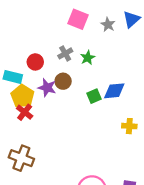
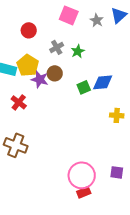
red circle: (35, 62) -> (29, 30), moved
yellow pentagon: (22, 96) -> (28, 65), moved

